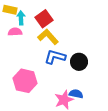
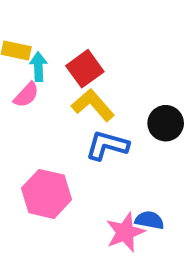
pink semicircle: (15, 32) -> (26, 95), turned 136
black circle: (79, 62) -> (166, 123), moved

